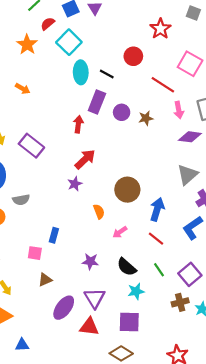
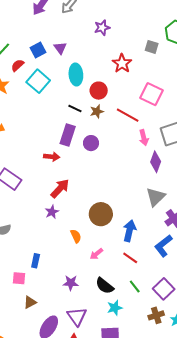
cyan ellipse: (81, 72) -> (76, 74), moved
brown star: (146, 118) -> (97, 111), moved
red arrow: (78, 124) -> (52, 157), turned 91
purple diamond: (190, 137) -> (156, 162), turned -75

